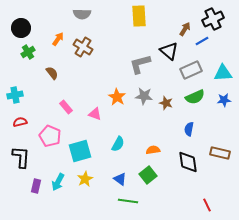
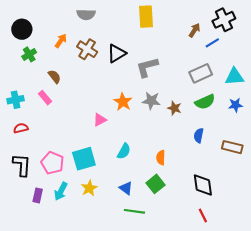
black triangle: (169, 51) -> (117, 53), moved, turned 48
pink rectangle: (66, 107) -> (45, 98), moved
pink triangle: (95, 114) -> (100, 120), turned -48
pink pentagon: (50, 136) -> (52, 163), moved
orange semicircle: (153, 150) -> (161, 158), turned -80
brown rectangle: (220, 153) -> (232, 147), moved
black diamond: (188, 162) -> (203, 185), moved
red line: (207, 205) -> (203, 215), moved

